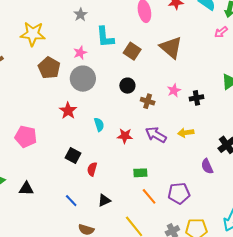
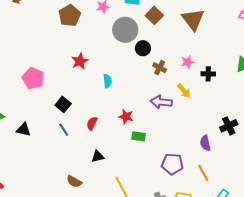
gray circle: (83, 79) -> (125, 30), moved
yellow arrow: (186, 133) -> (184, 91), moved, turned -133
purple arrow: (156, 135) -> (161, 102), turned -35
red star: (125, 136) -> (126, 117), moved
black square: (73, 155) -> (63, 104), moved
orange line: (149, 196) -> (203, 173), moved
blue line: (71, 201) -> (64, 130), moved

